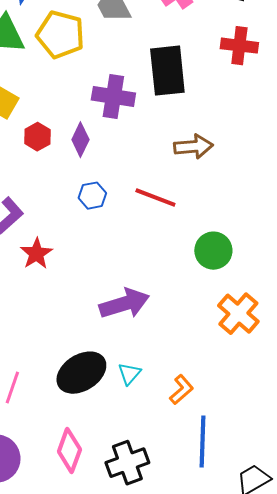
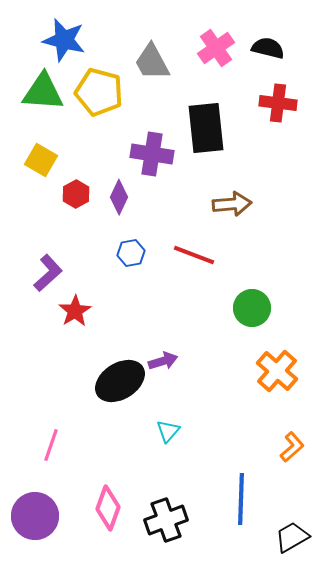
purple arrow: (124, 304) -> (163, 361), size x0.6
black ellipse: (81, 373) -> (120, 381), moved
orange L-shape: (181, 390) -> (292, 447), moved

